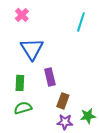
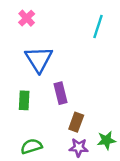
green semicircle: (23, 108) -> (31, 146), moved

